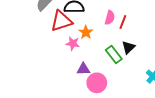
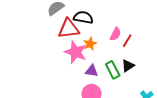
pink star: (73, 43) -> (76, 52), size x1.6
purple triangle: (83, 69) -> (92, 71), moved

